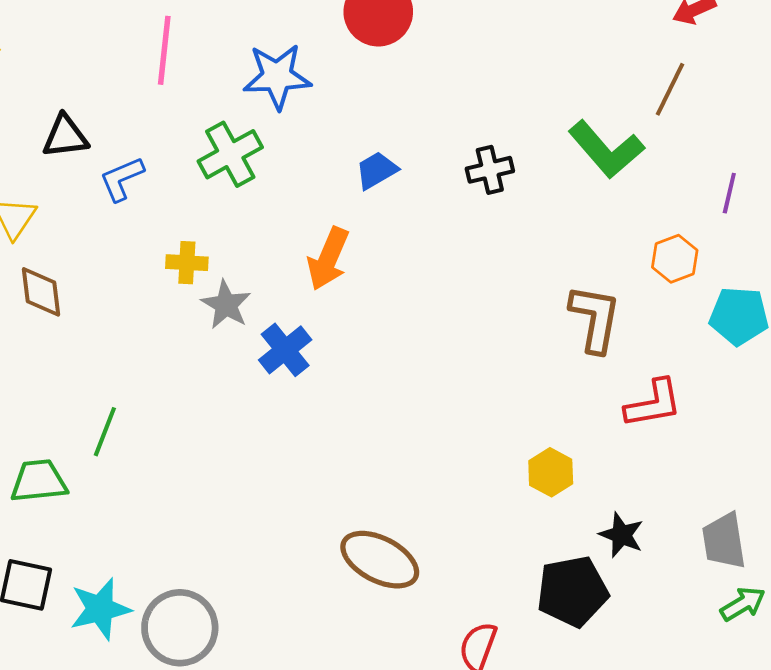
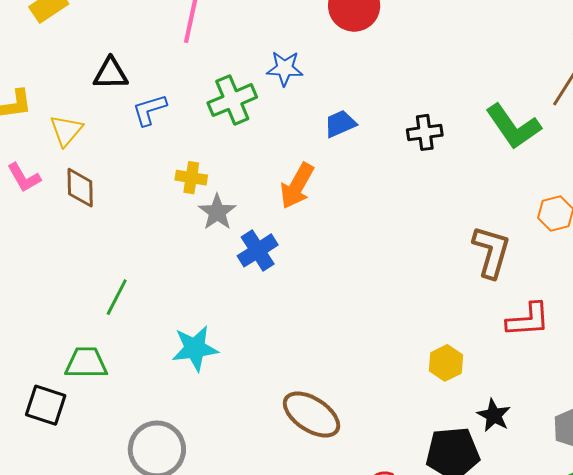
blue star: (277, 76) -> (285, 68), moved, size x0.7
green trapezoid: (39, 481) -> (86, 363), moved
cyan star: (100, 609) -> (195, 348), moved

